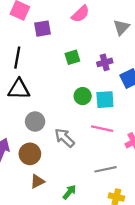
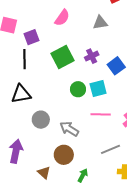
gray triangle: (121, 27) -> (100, 23), turned 49
green square: (72, 57) -> (62, 57), size x1.6
black line: (17, 58) -> (24, 59), moved
brown circle: (30, 154) -> (64, 155), moved
brown triangle: (37, 181) -> (44, 173), moved, turned -40

